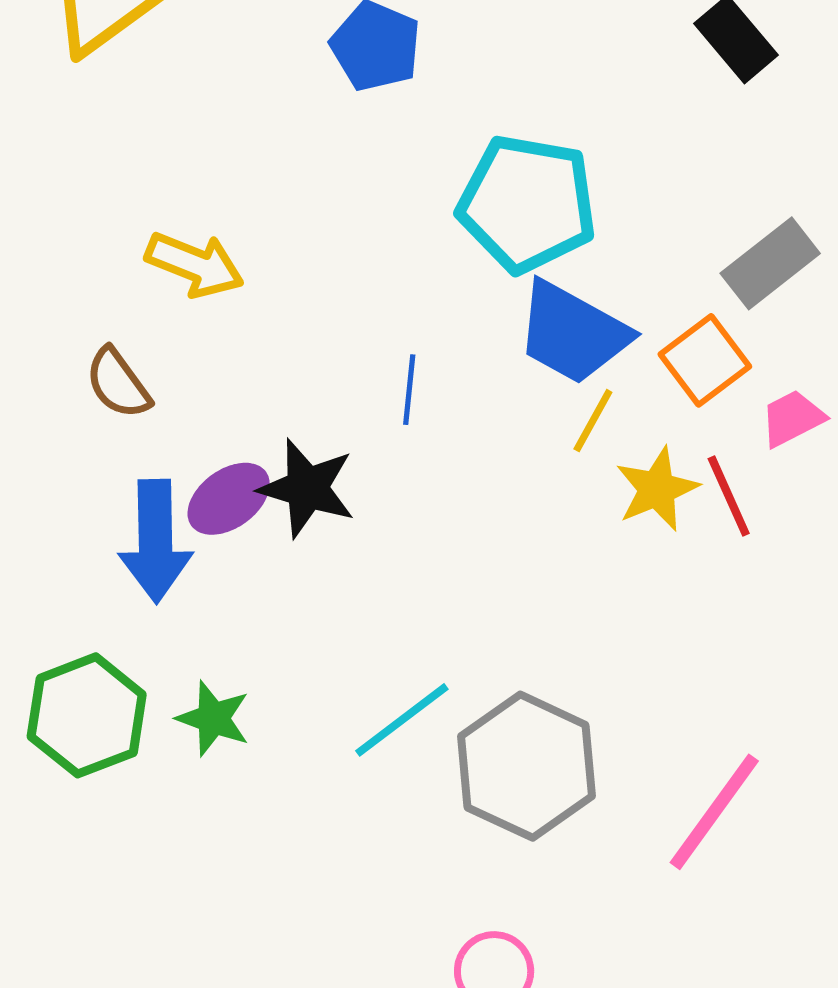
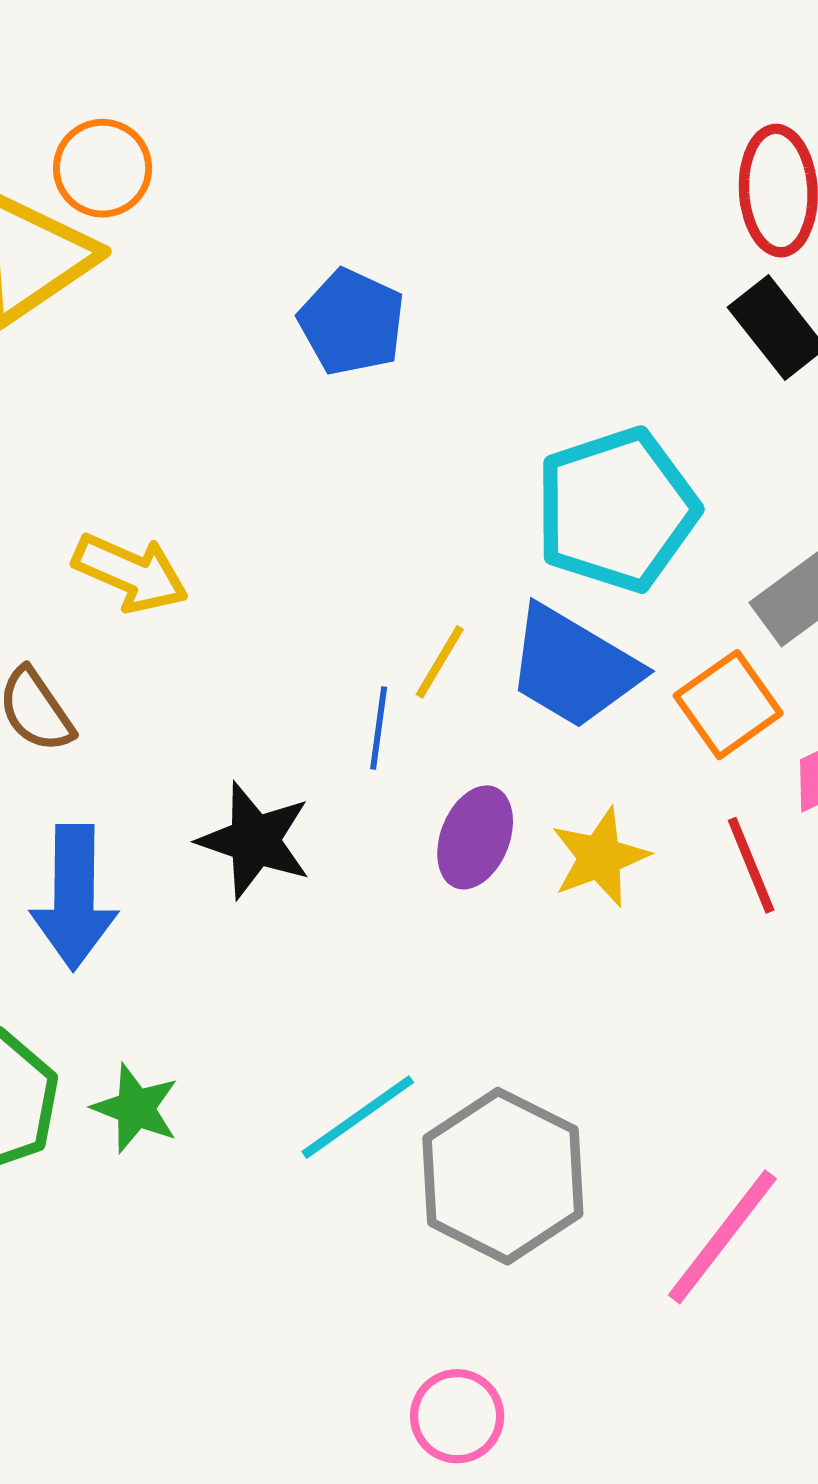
cyan pentagon: (527, 204) -> (616, 510), moved, turned -30
yellow line: (593, 421) -> (440, 662), moved
yellow star: (657, 489) -> (600, 857), moved
purple ellipse: (229, 499) -> (475, 837), moved, turned -34

